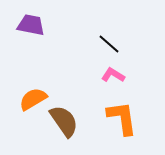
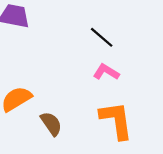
brown semicircle: (64, 121) -> (51, 124), size x0.7

